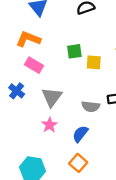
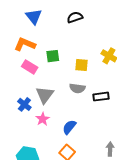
green square: (74, 51) -> (53, 56), moved
blue cross: (17, 91) -> (24, 104), moved
gray semicircle: (91, 106) -> (77, 88), moved

